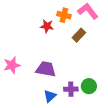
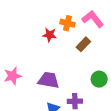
green circle: (89, 86) -> (99, 79), moved

